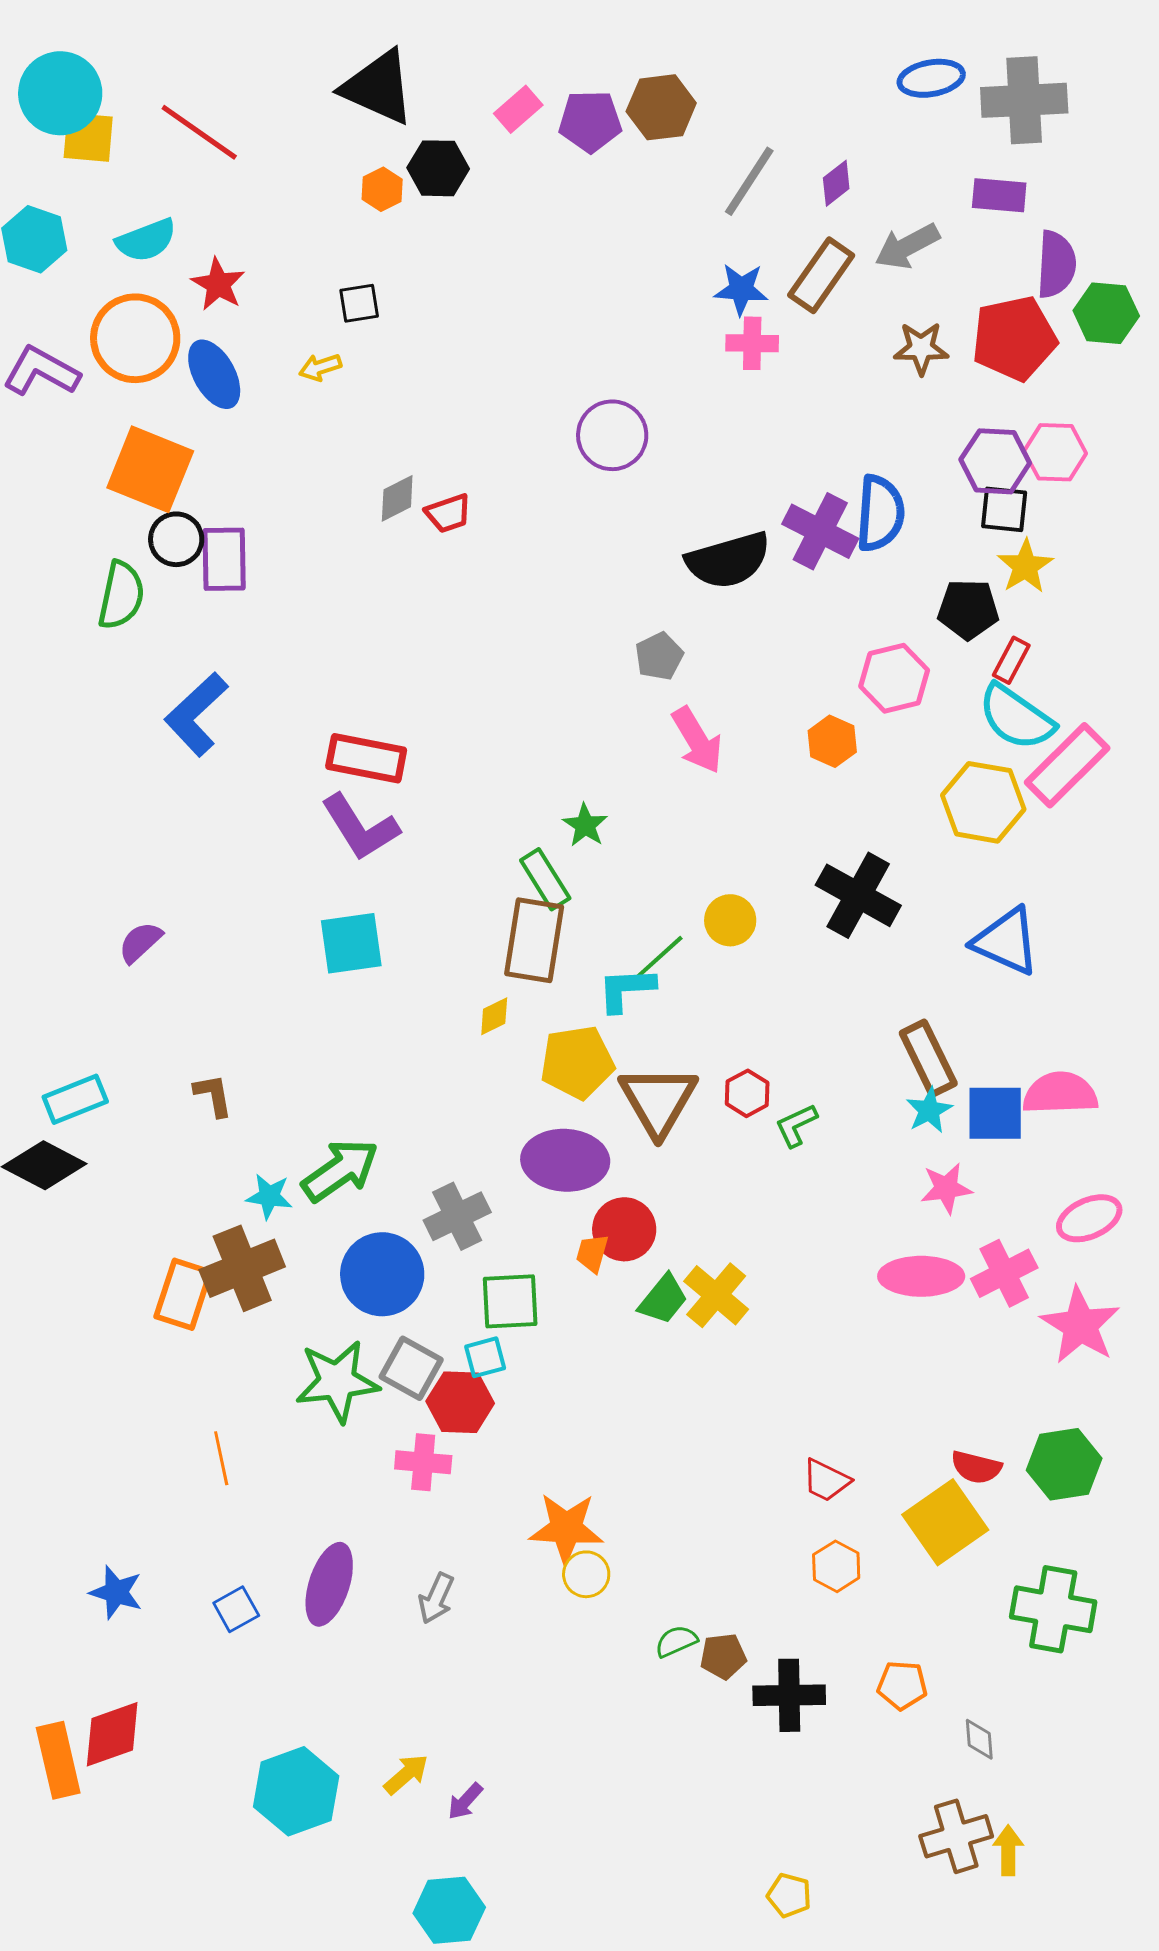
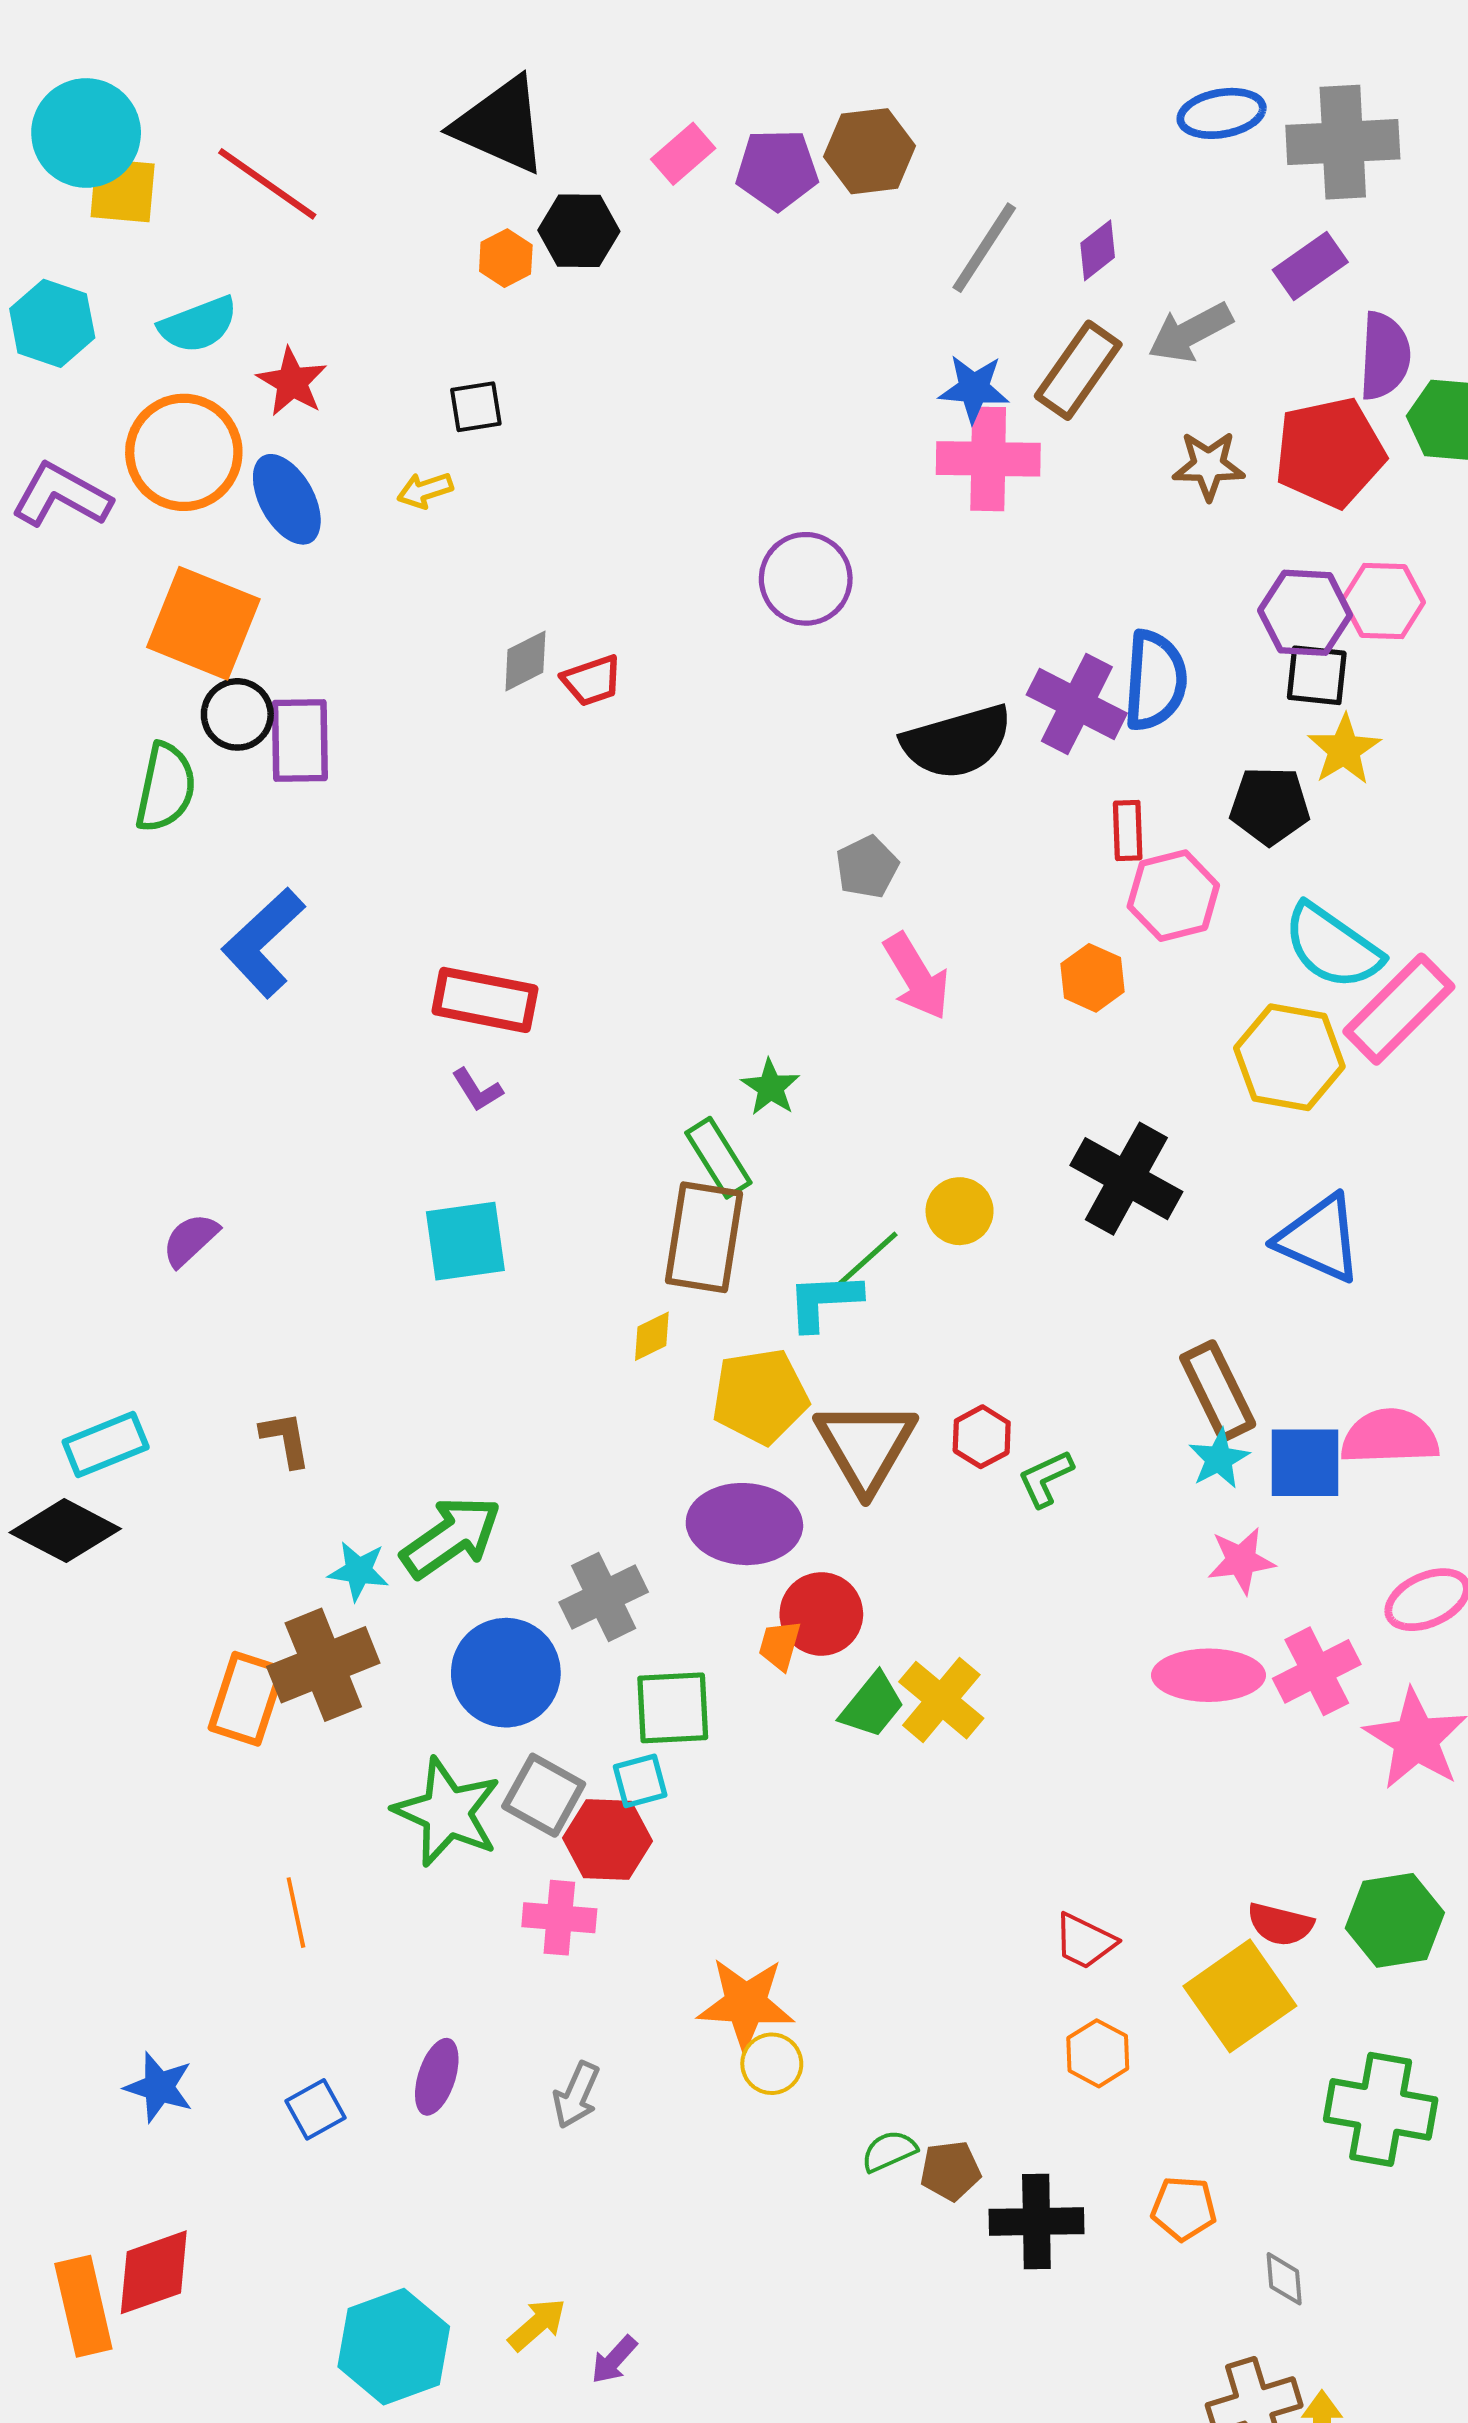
purple rectangle: (999, 195) -> (1310, 266), turned -40
pink cross: (752, 343) -> (988, 459), size x1.5
red rectangle: (1011, 660) -> (1128, 830), moved, turned -30
purple L-shape: (360, 827) -> (477, 1090), size x0.5
green star: (337, 1381) -> (447, 1812), turned 30
purple ellipse: (329, 1584) -> (437, 2077), size x0.7

